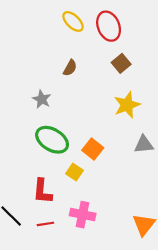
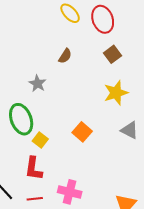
green ellipse: (52, 140) -> (21, 119), moved, turned 36
gray triangle: (144, 145) -> (130, 130), turned 30
yellow square: (75, 172) -> (40, 140), moved

